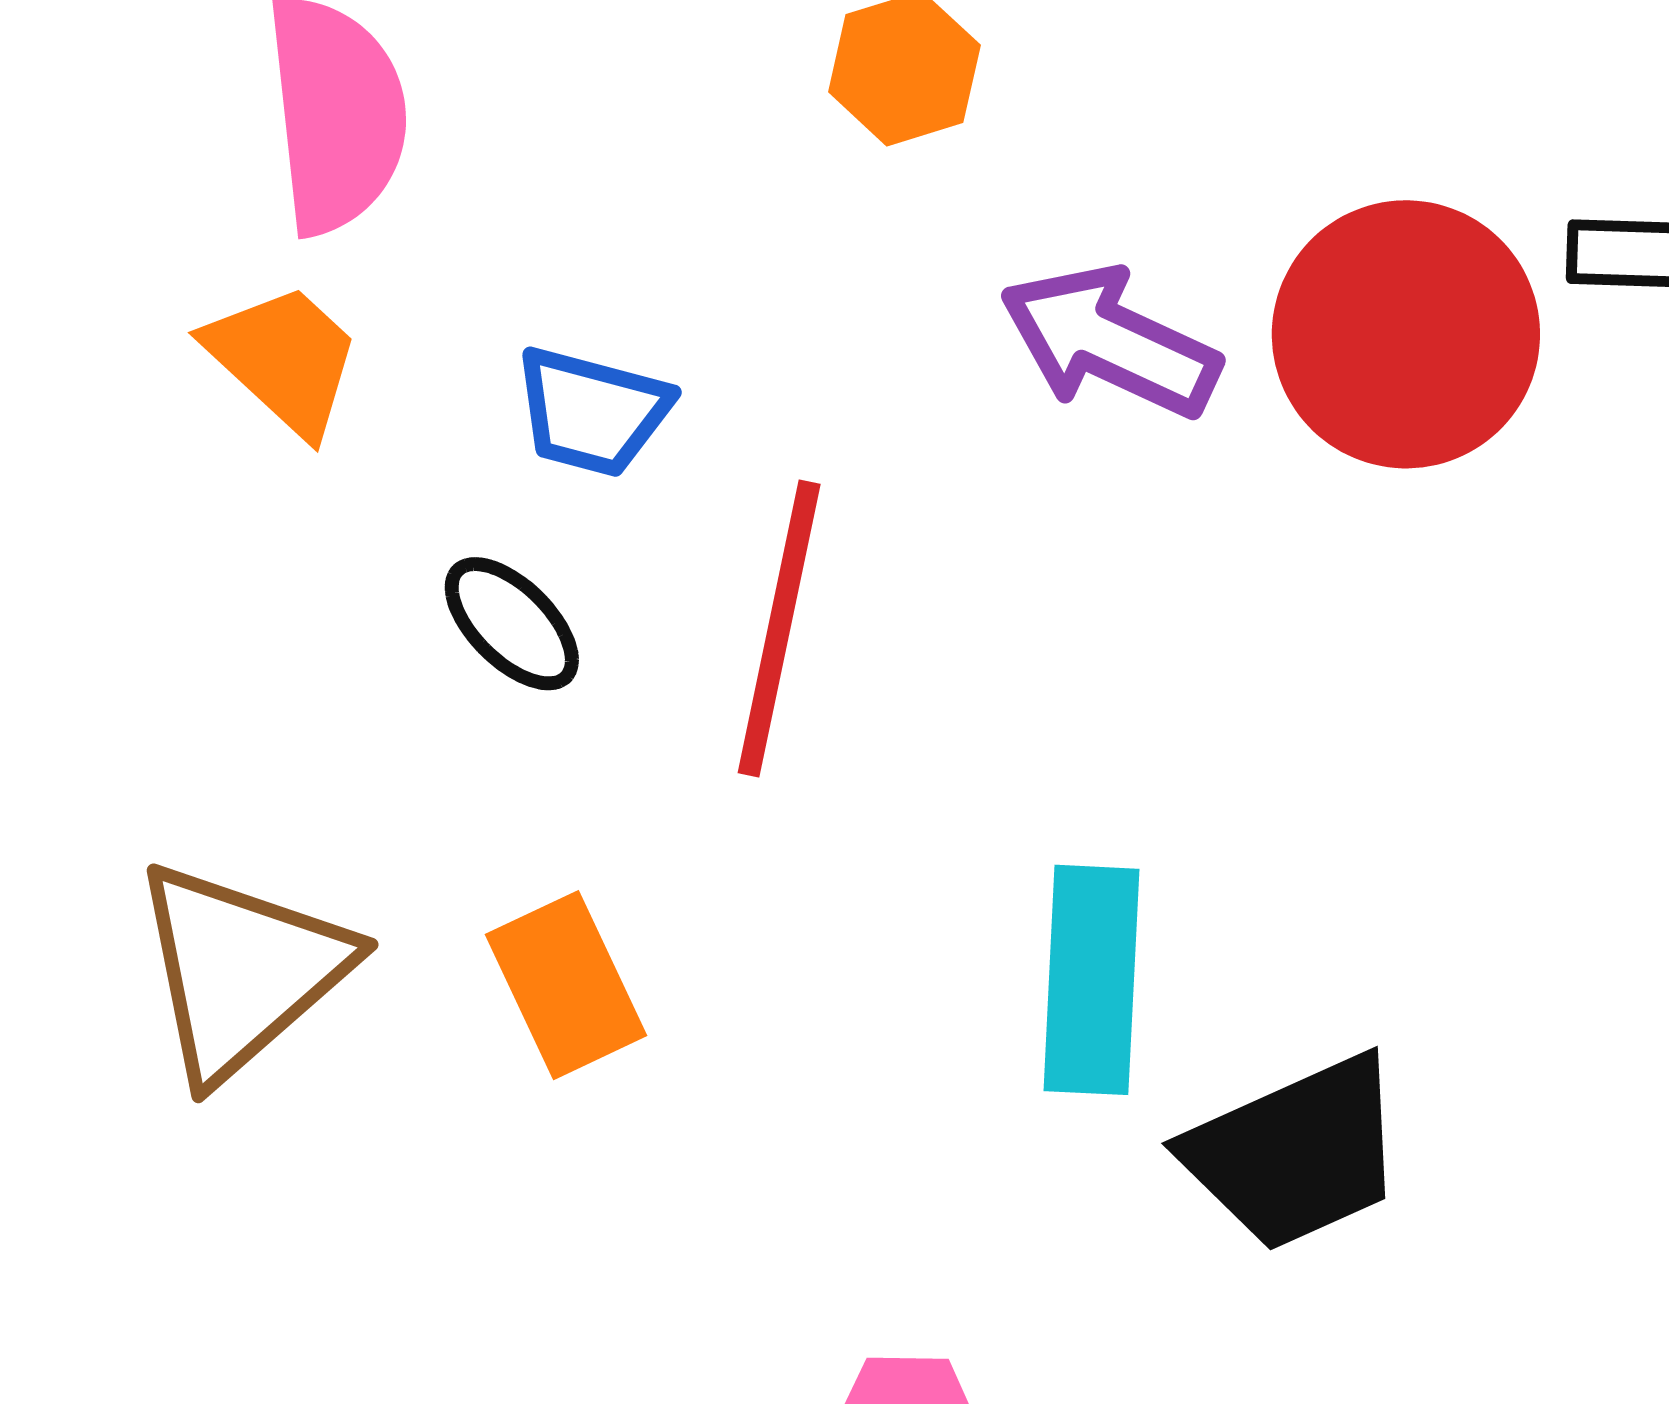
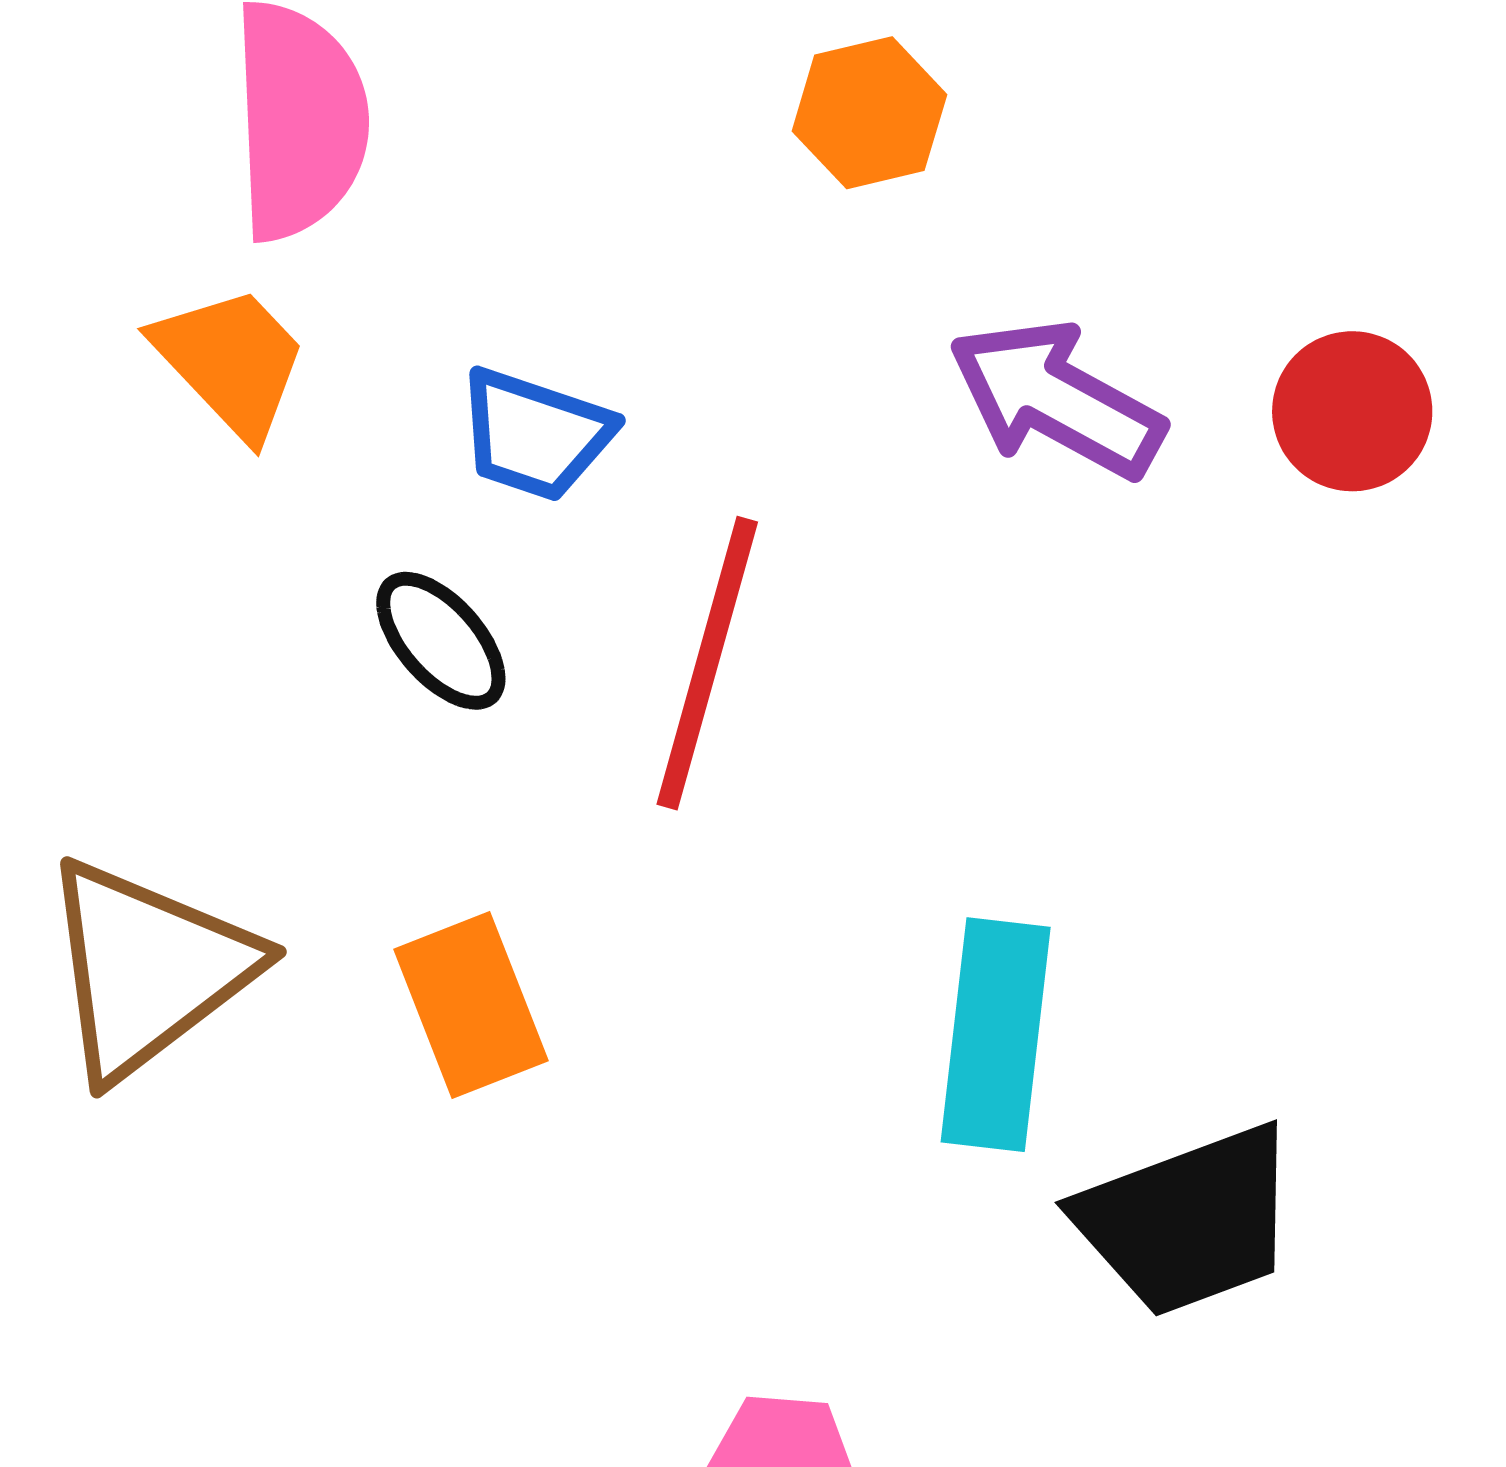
red circle: (1406, 334) -> (1352, 411), size x0.6

